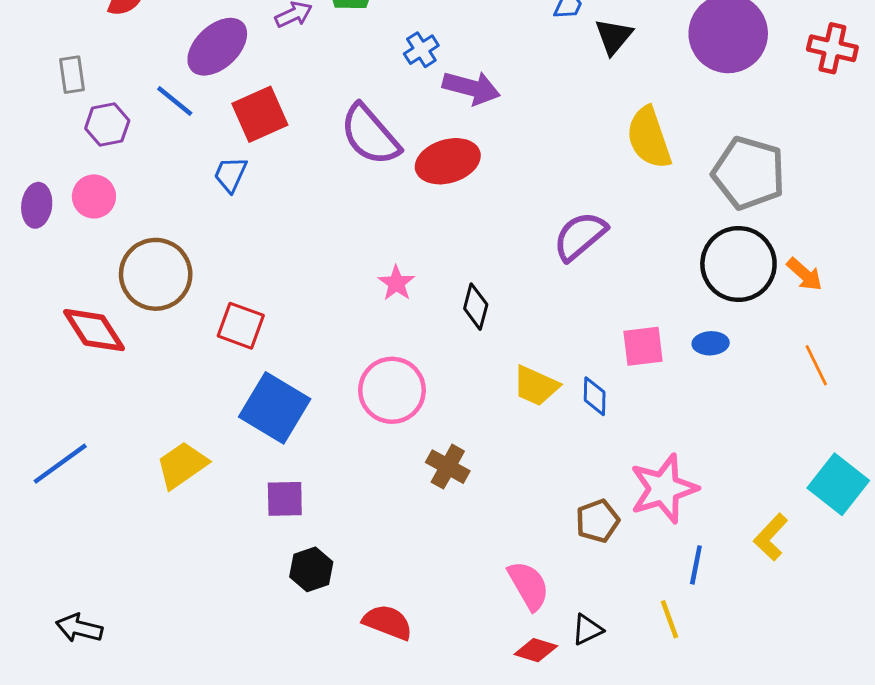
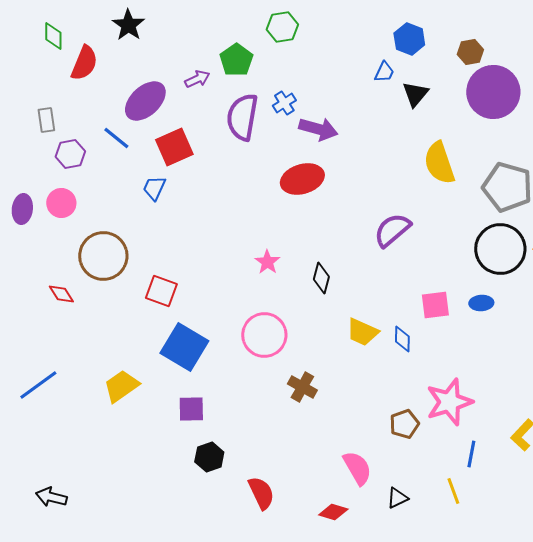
purple semicircle: (370, 135) -> (242, 117), moved, turned 51
red diamond: (94, 330) -> (61, 294), size x0.6
red semicircle: (388, 622) -> (261, 493), turned 44
red diamond: (536, 650) -> (333, 512), moved

